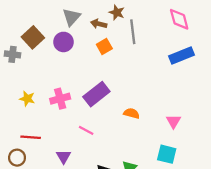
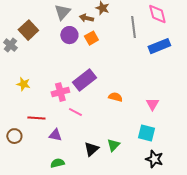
gray line: (133, 32) -> (133, 27), moved
purple circle: (64, 42) -> (69, 35), moved
gray cross: (12, 54) -> (10, 45), turned 32
pink cross: (60, 99) -> (60, 92), moved
red line: (31, 137) -> (36, 118), moved
purple triangle: (64, 156) -> (55, 135), turned -48

